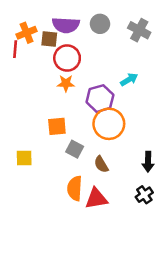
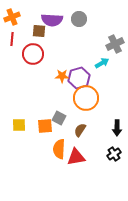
gray cross: (139, 30) -> (115, 44), moved, turned 36
orange cross: (27, 33) -> (12, 17), moved
red circle: (67, 58) -> (33, 54), moved
orange star: (66, 83) -> (62, 76), moved
orange square: (57, 126) -> (45, 126), moved
brown semicircle: (101, 164) -> (80, 130), turned 64

